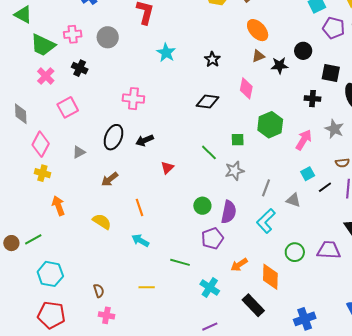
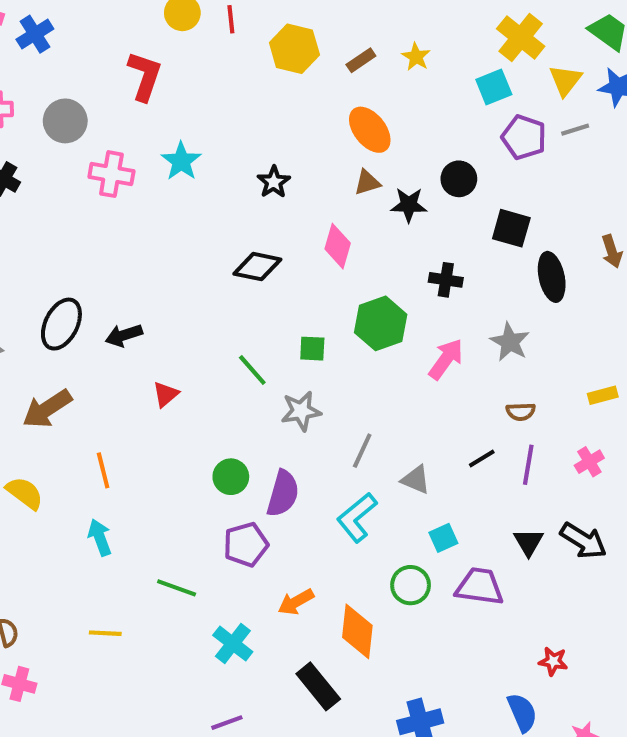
pink cross: (133, 99) -> (111, 174), moved
black cross: (312, 99) -> (446, 280), moved
cyan square: (308, 174) -> (443, 538), moved
brown arrow: (110, 179) -> (47, 409), size x1.4
cyan arrow: (140, 240) -> (100, 537), turned 36

